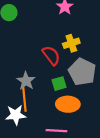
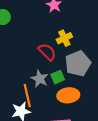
gray pentagon: (82, 72) -> (78, 63), turned 30
gray star: (26, 81) -> (40, 79), moved

